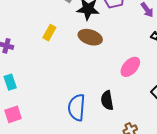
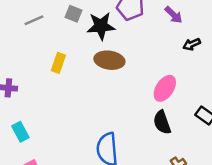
black semicircle: (107, 100) -> (162, 122), moved

